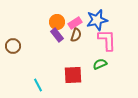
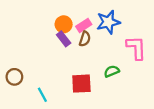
pink L-shape: (107, 40) -> (136, 48), moved
brown circle: (13, 46) -> (14, 77), moved

